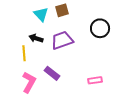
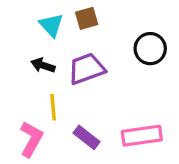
yellow line: (24, 53) -> (53, 107), moved
purple rectangle: (52, 73) -> (87, 137), moved
pink rectangle: (95, 80) -> (142, 136), size x1.6

